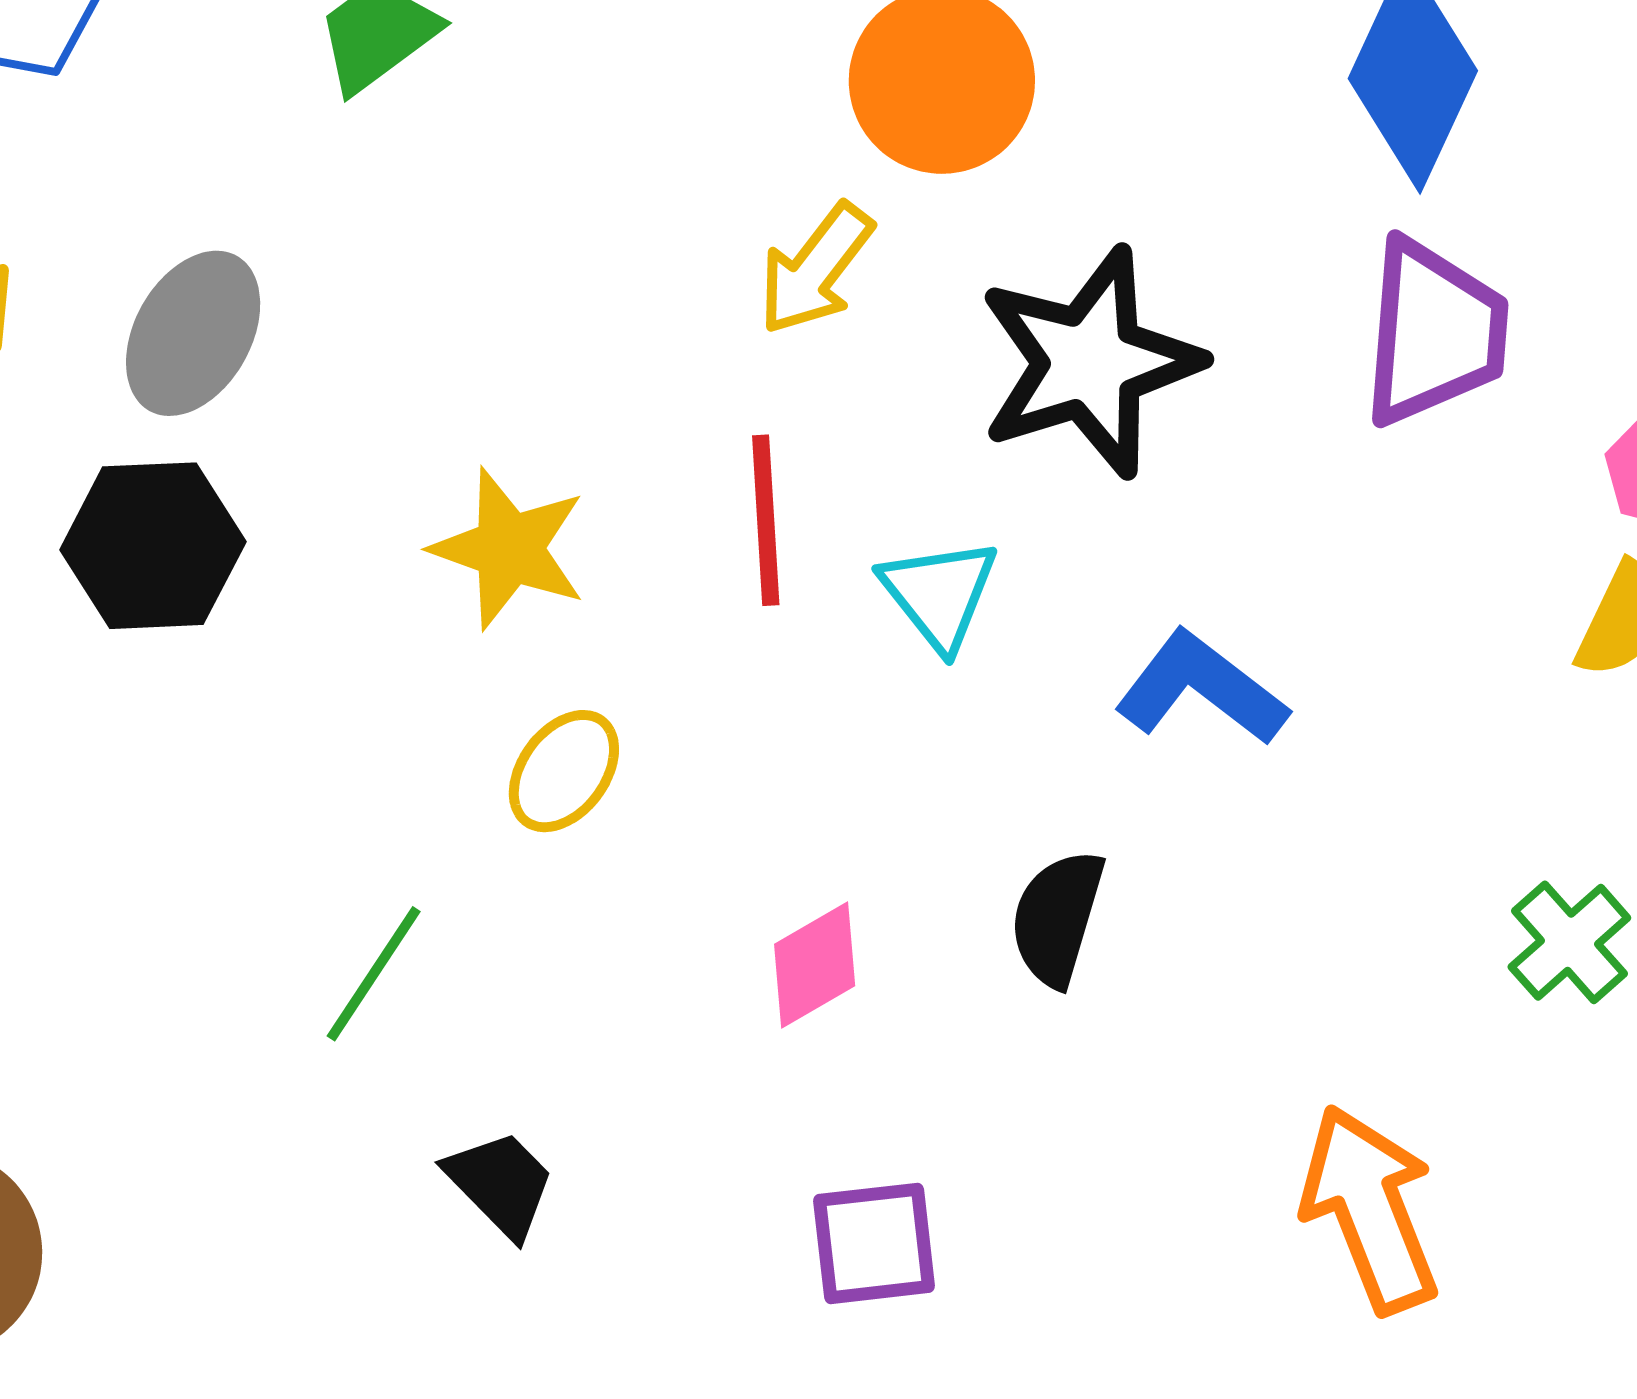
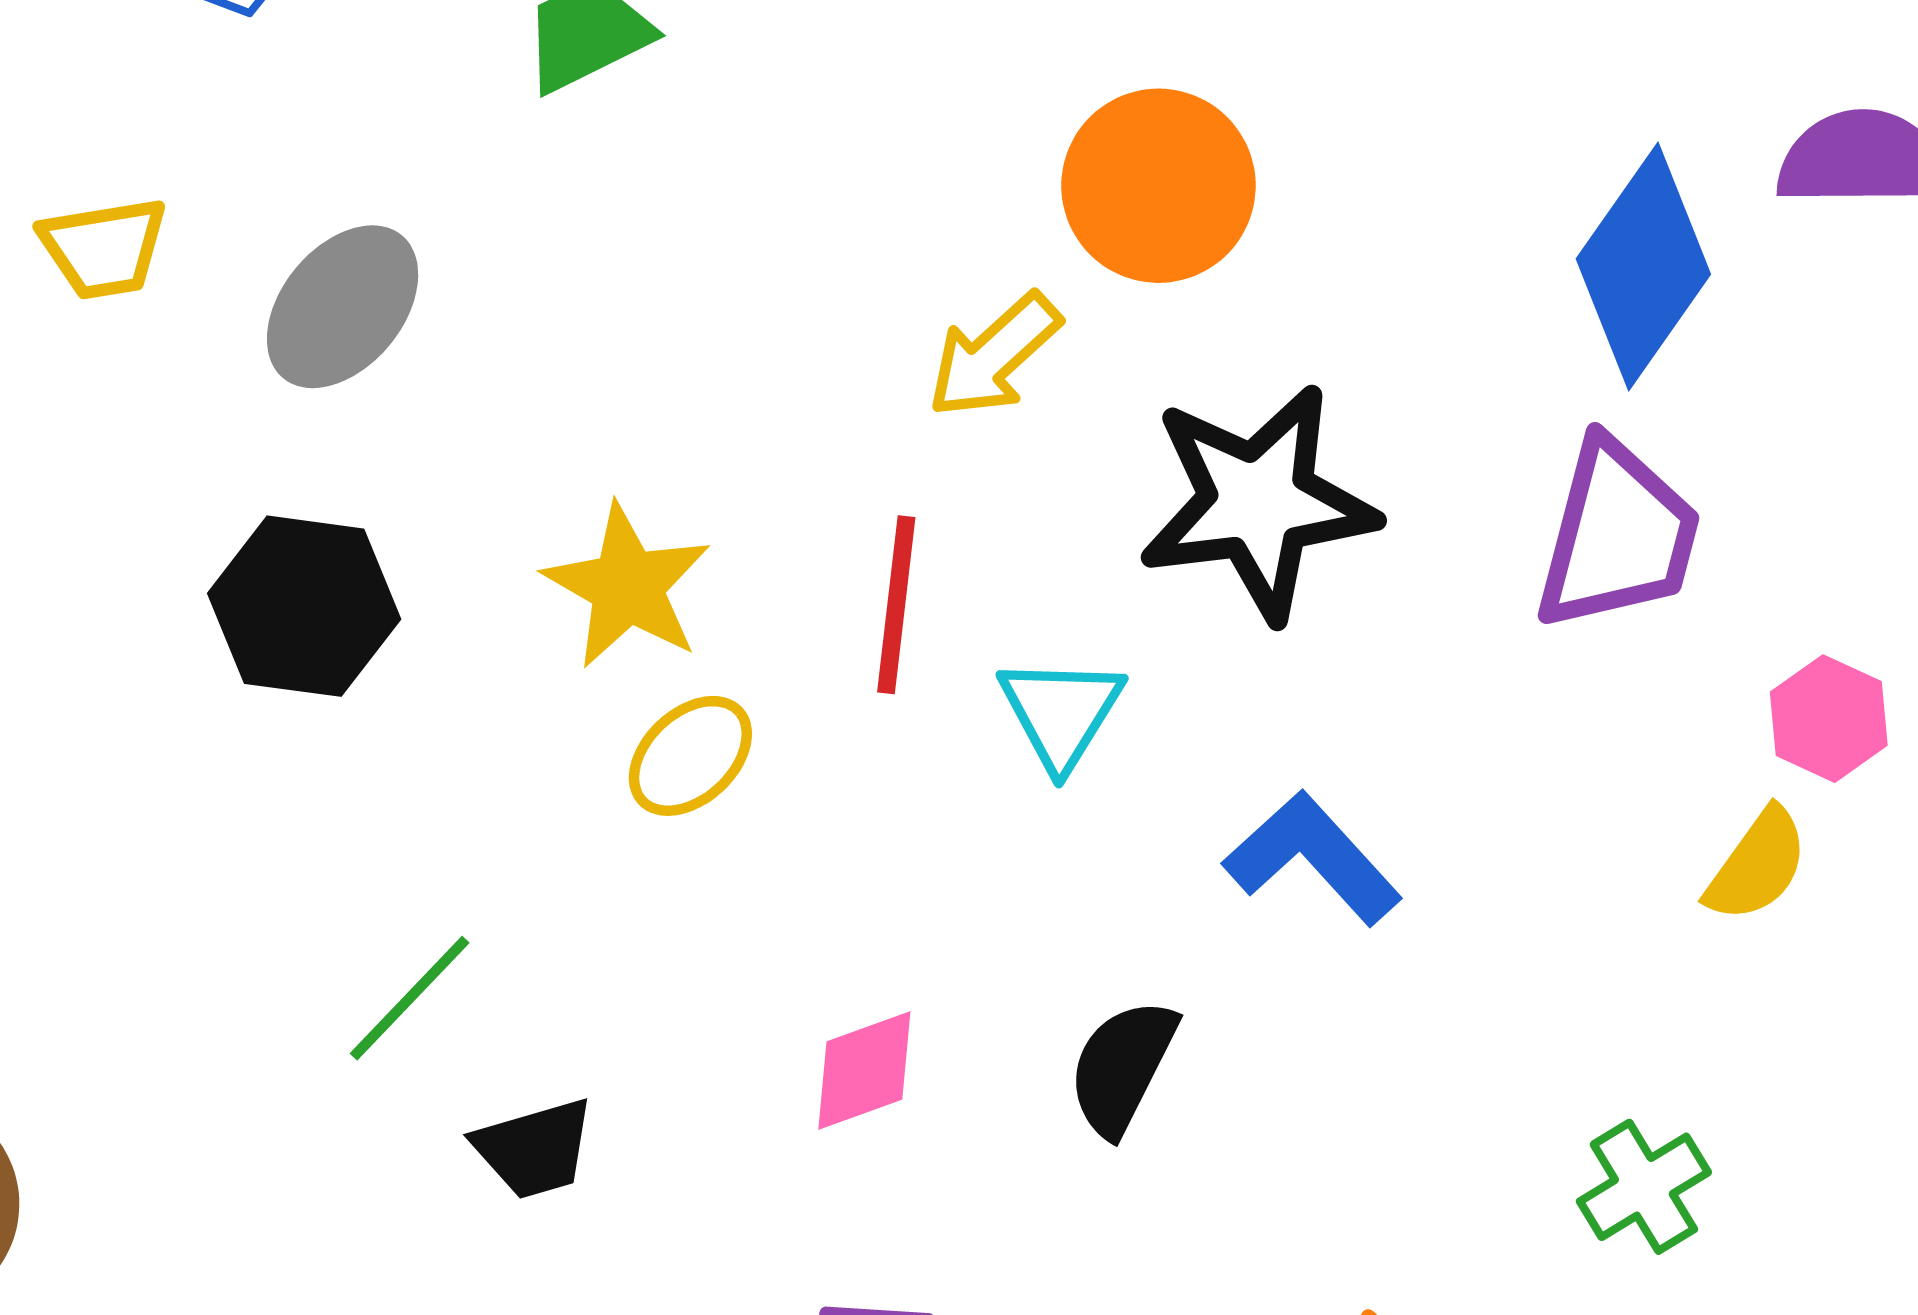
black hexagon: (153, 546) -> (304, 606), moved
yellow ellipse: (564, 771) -> (690, 756), moved
black trapezoid: (501, 1184) -> (534, 1149), moved, turned 108

